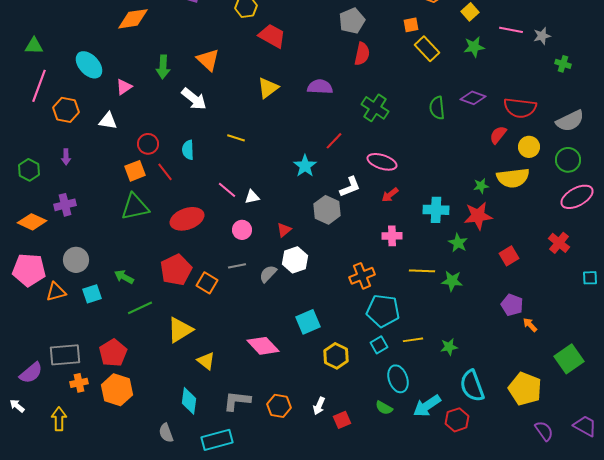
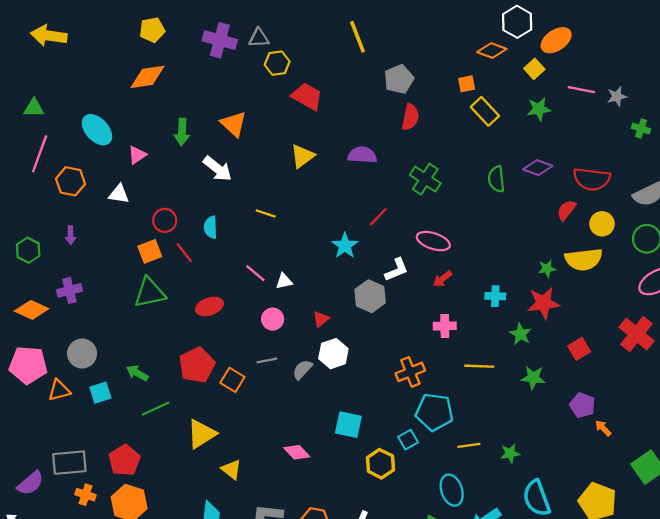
cyan cross: (436, 210) -> (495, 296), size x0.7
red ellipse: (187, 219) -> (209, 306), size x0.7
red cross: (559, 243) -> (636, 334), size x1.4
green star: (452, 281) -> (533, 378), moved
cyan square: (308, 322) -> (348, 425), turned 35
cyan square: (379, 345) -> (408, 440), moved
pink diamond: (263, 346) -> (297, 452), size x0.7
orange cross: (79, 383) -> (86, 495), turned 30

